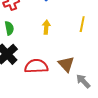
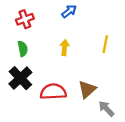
brown triangle: (66, 64) -> (87, 89), turned 30

